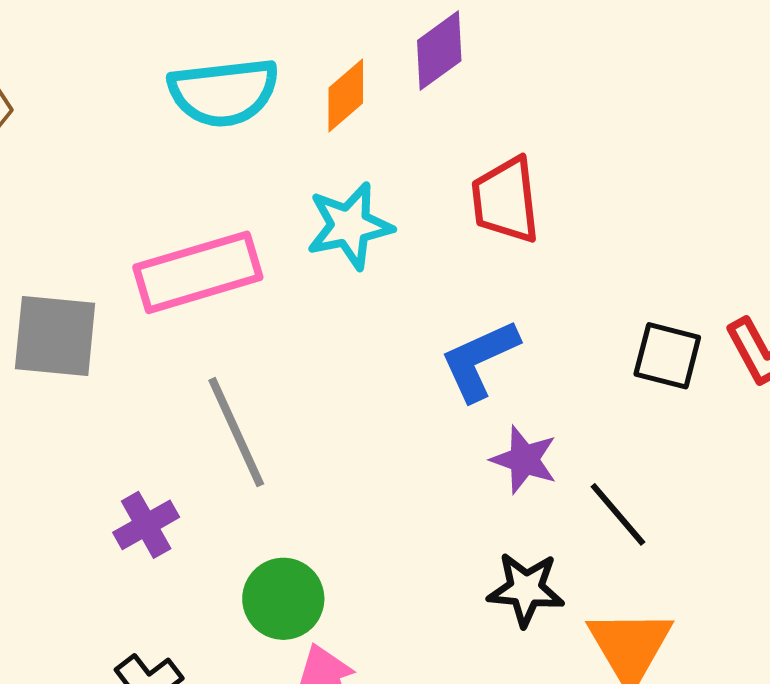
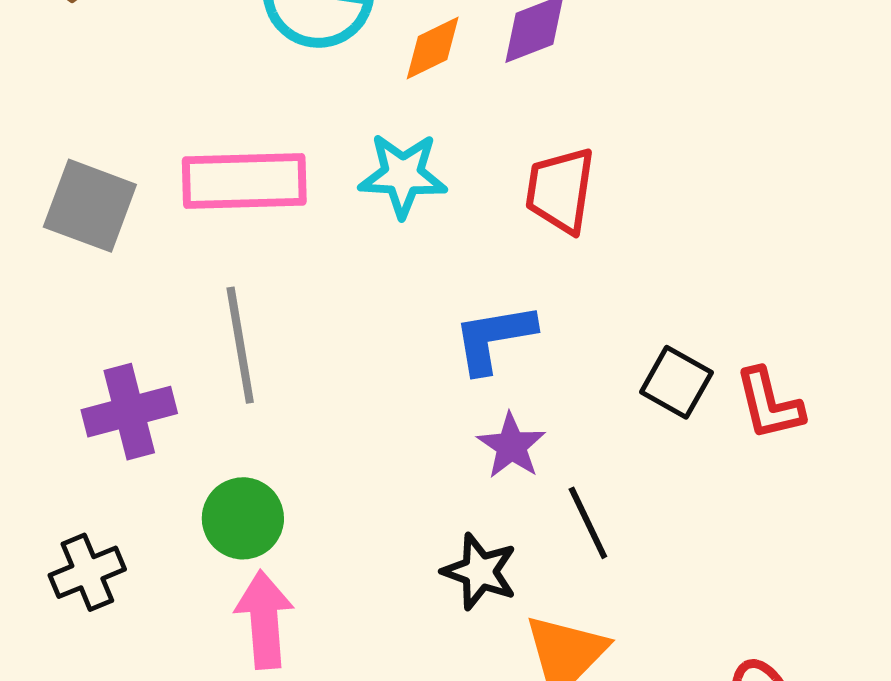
purple cross: (146, 525) -> (129, 412), size x1.4

